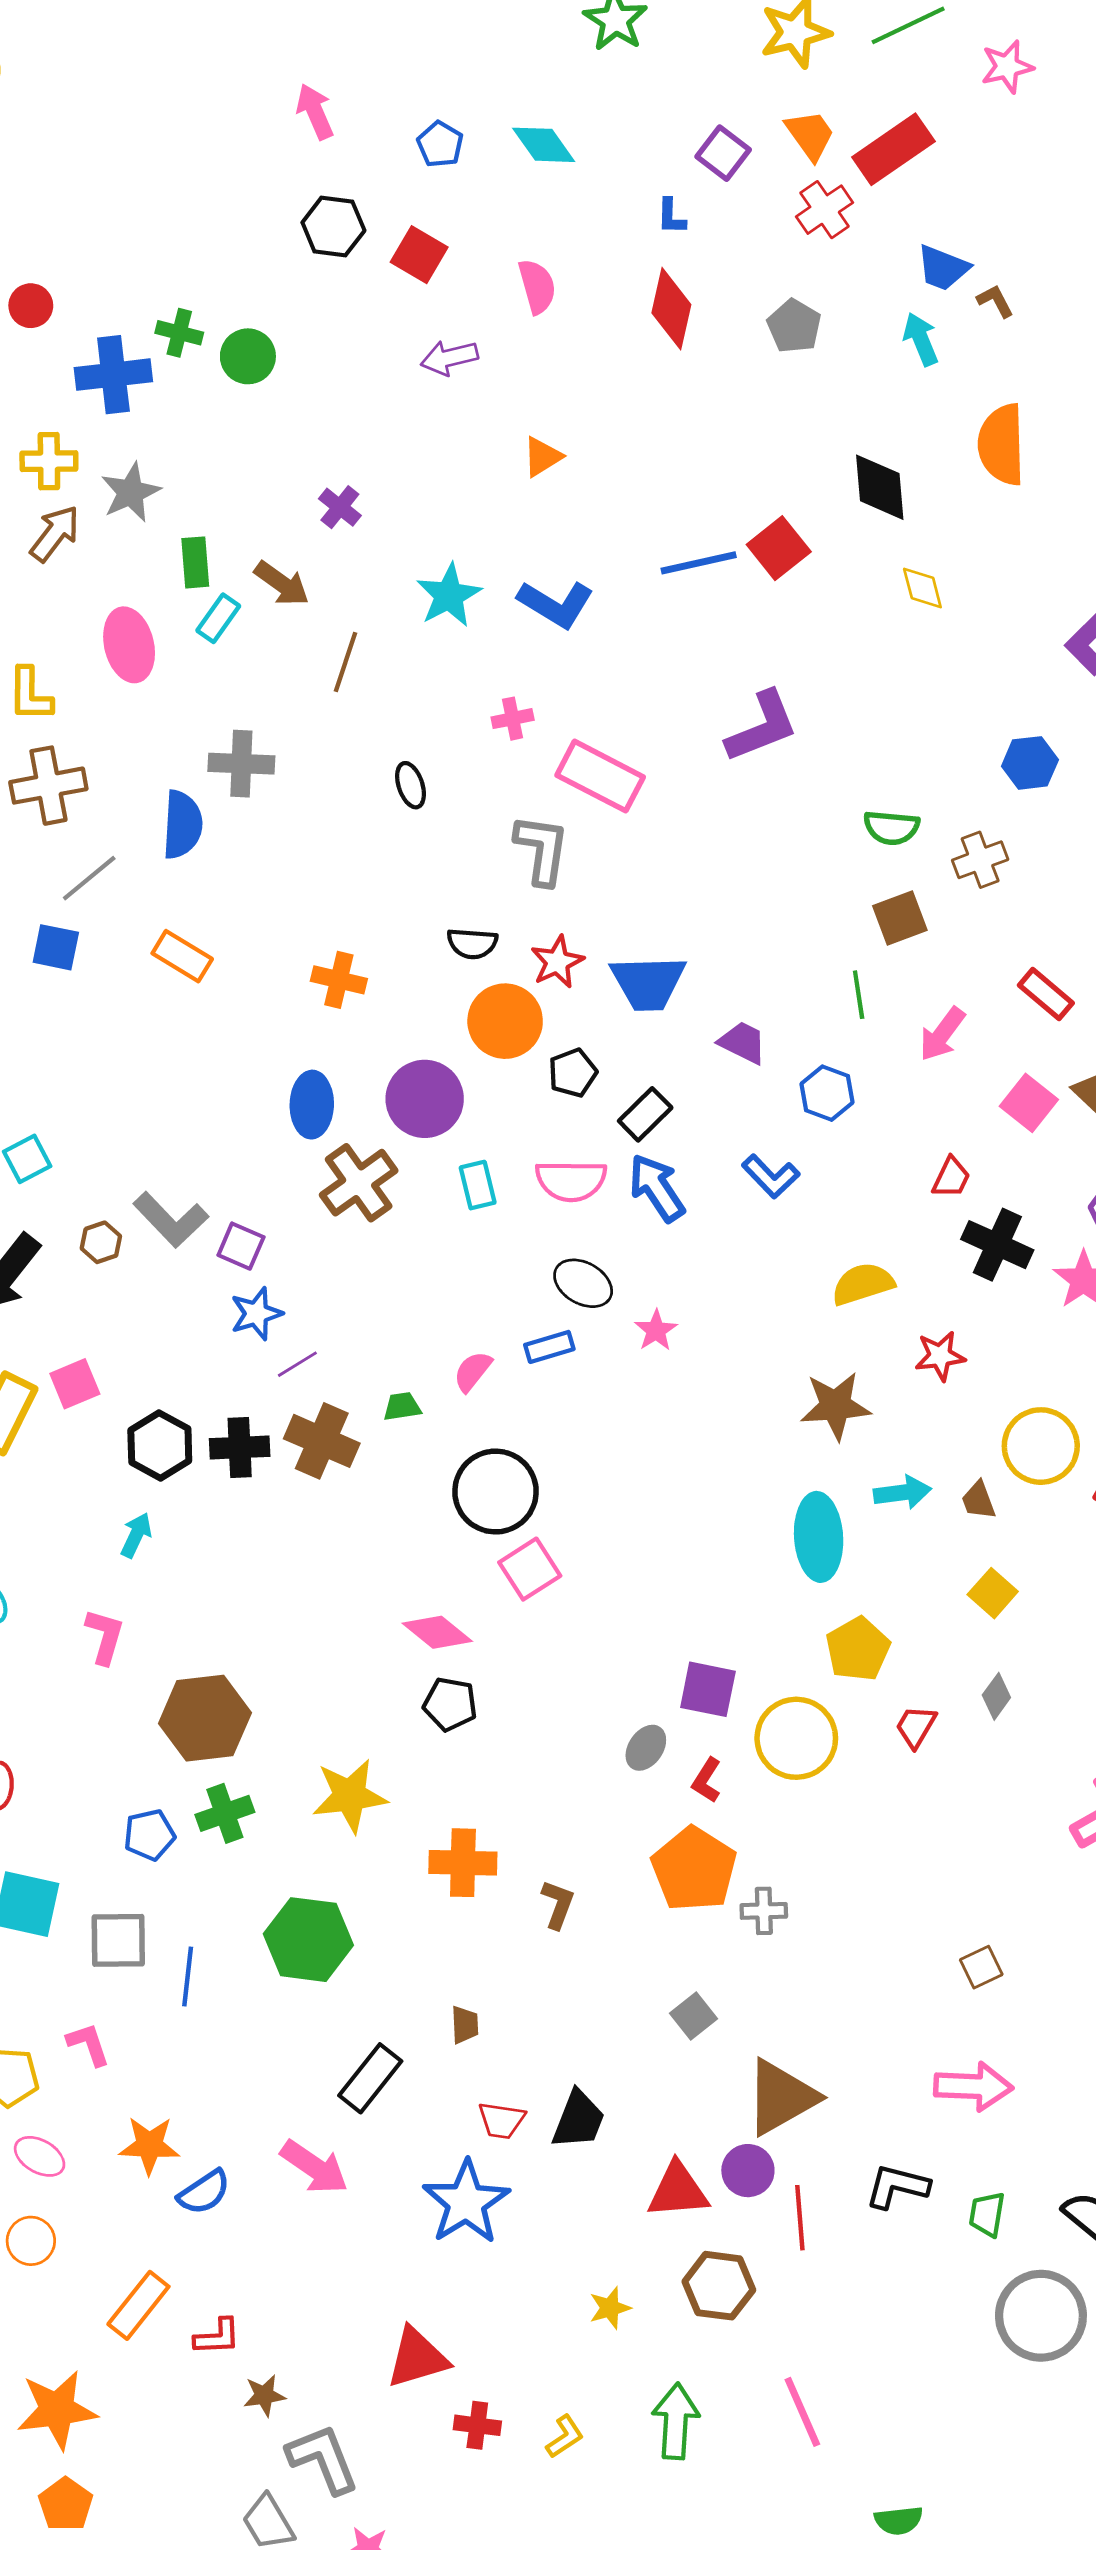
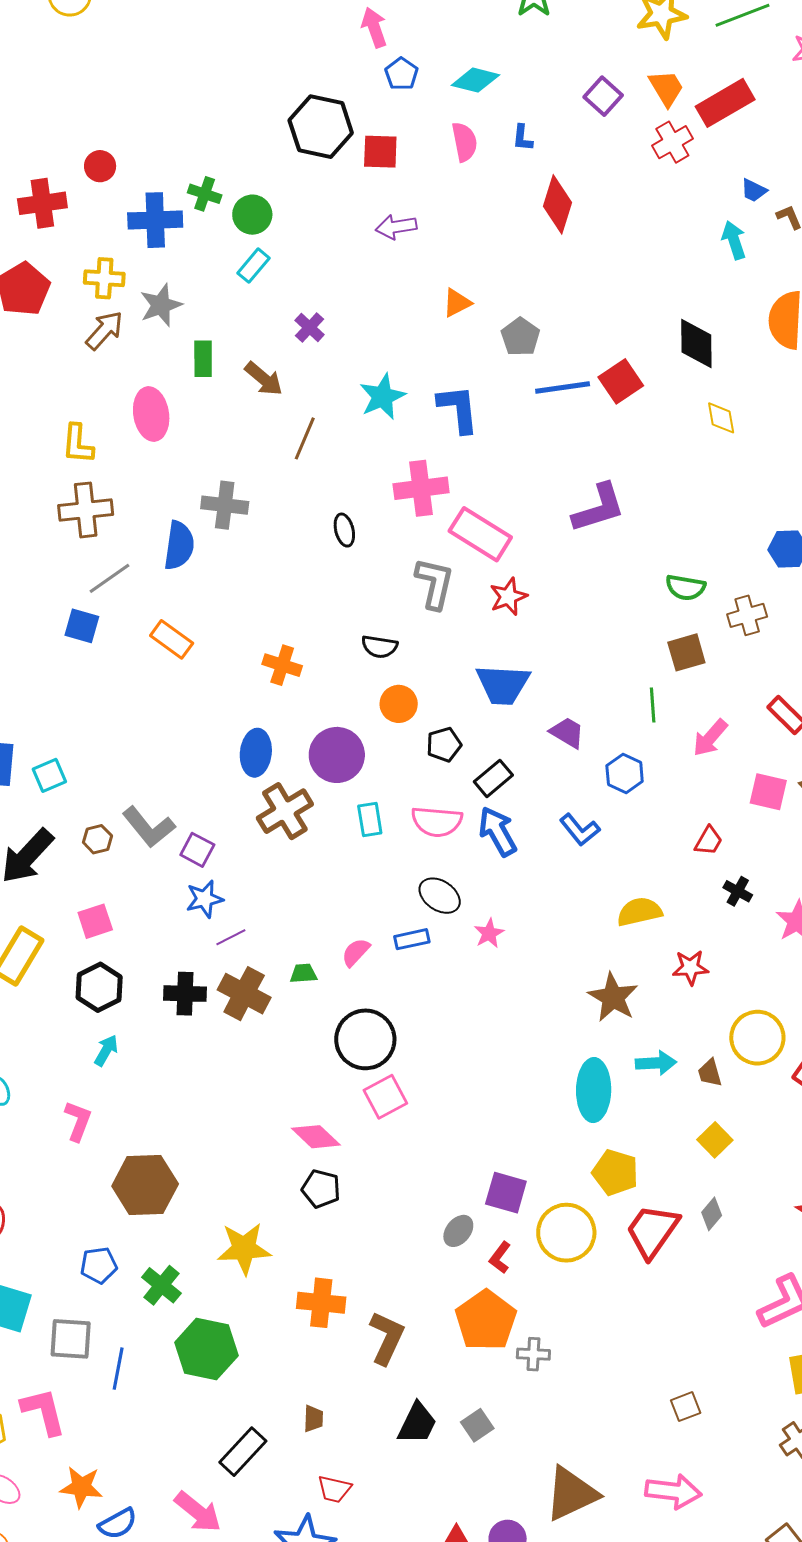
pink arrow: (315, 112) -> (374, 27), moved
cyan diamond: (544, 145) -> (475, 80), turned -45
blue L-shape: (671, 216) -> (523, 138), moved
black hexagon: (333, 227) -> (321, 127), size x1.4
red square: (419, 255) -> (380, 152), turned -33
blue trapezoid: (943, 268) -> (754, 190), size x0.7
pink semicircle: (537, 286) -> (464, 142), moved
gray pentagon: (794, 326) -> (520, 337), moved
blue L-shape: (556, 604) -> (458, 409), turned -132
cyan rectangle: (218, 618) -> (253, 266), moved
pink cross: (513, 719) -> (421, 488), size x1.8
red star: (557, 962) -> (508, 597), moved
orange circle: (505, 1021) -> (399, 704), size x0.7
pink square: (1029, 1103) -> (768, 792), turned -30
black cross: (997, 1245) -> (738, 891), size x0.6
pink square: (75, 1384) -> (95, 921), moved
brown star: (835, 1406) -> (613, 997), turned 30
black hexagon: (160, 1446) -> (99, 987), moved
yellow pentagon: (858, 1649) -> (615, 1172), turned -30
red trapezoid: (916, 1727) -> (652, 1231), size x1.8
green cross: (225, 1813) -> (161, 1285), moved, turned -36
brown L-shape: (558, 1904) -> (387, 1338), size x1.5
pink L-shape: (88, 2044) -> (43, 1411), size x1.5
brown triangle: (781, 2097) -> (571, 1494), moved
black trapezoid: (578, 2120) -> (417, 1423), moved

